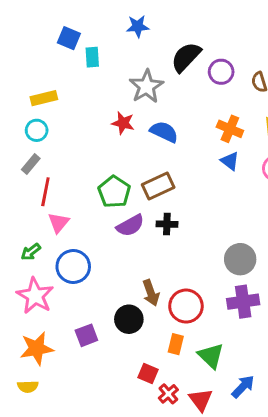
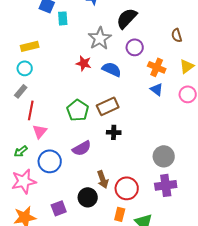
purple circle: (221, 72) -> (135, 47), moved
purple semicircle: (130, 226) -> (82, 148), moved
pink star: (35, 296) -> (24, 181), turned 30

